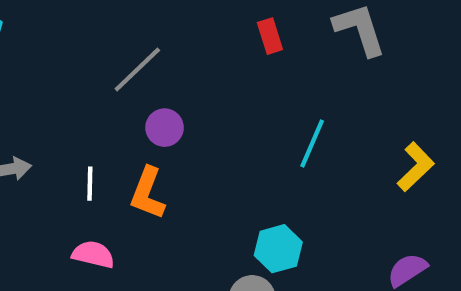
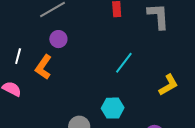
cyan hexagon: (278, 249) -> (113, 108), moved

